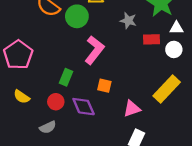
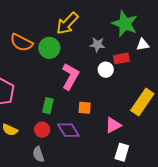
white circle: (174, 49) -> (106, 70), moved
gray semicircle: (48, 127) -> (38, 154), turned 105

